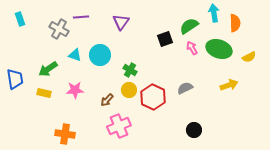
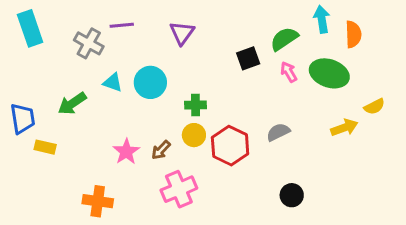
cyan rectangle: (20, 19) -> (30, 28), size x1.6
yellow semicircle: (249, 57) -> (374, 106), moved
green cross: (130, 70) -> (195, 105), turned -32
pink star: (75, 90) -> (126, 152), moved, turned -30
yellow rectangle: (44, 93) -> (45, 147), moved

